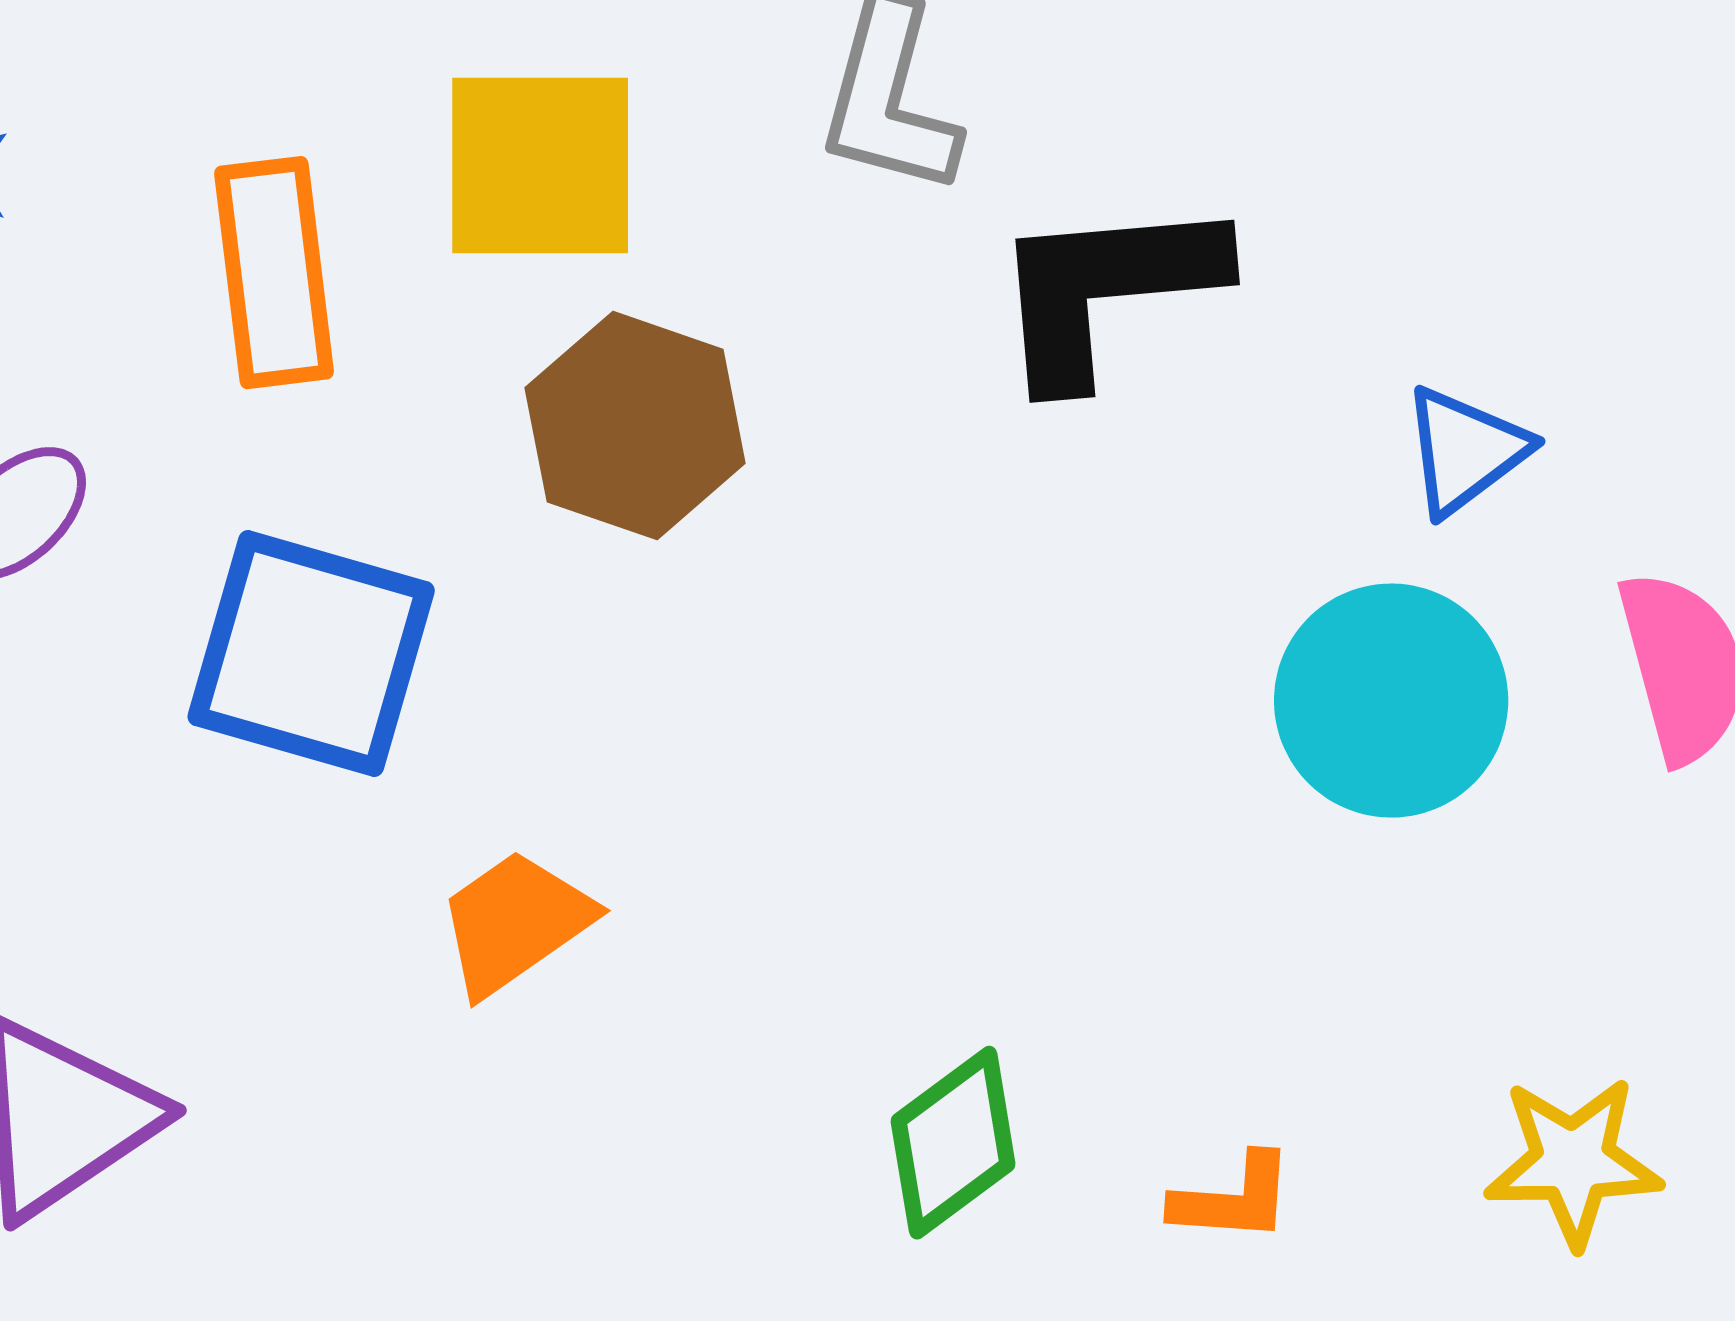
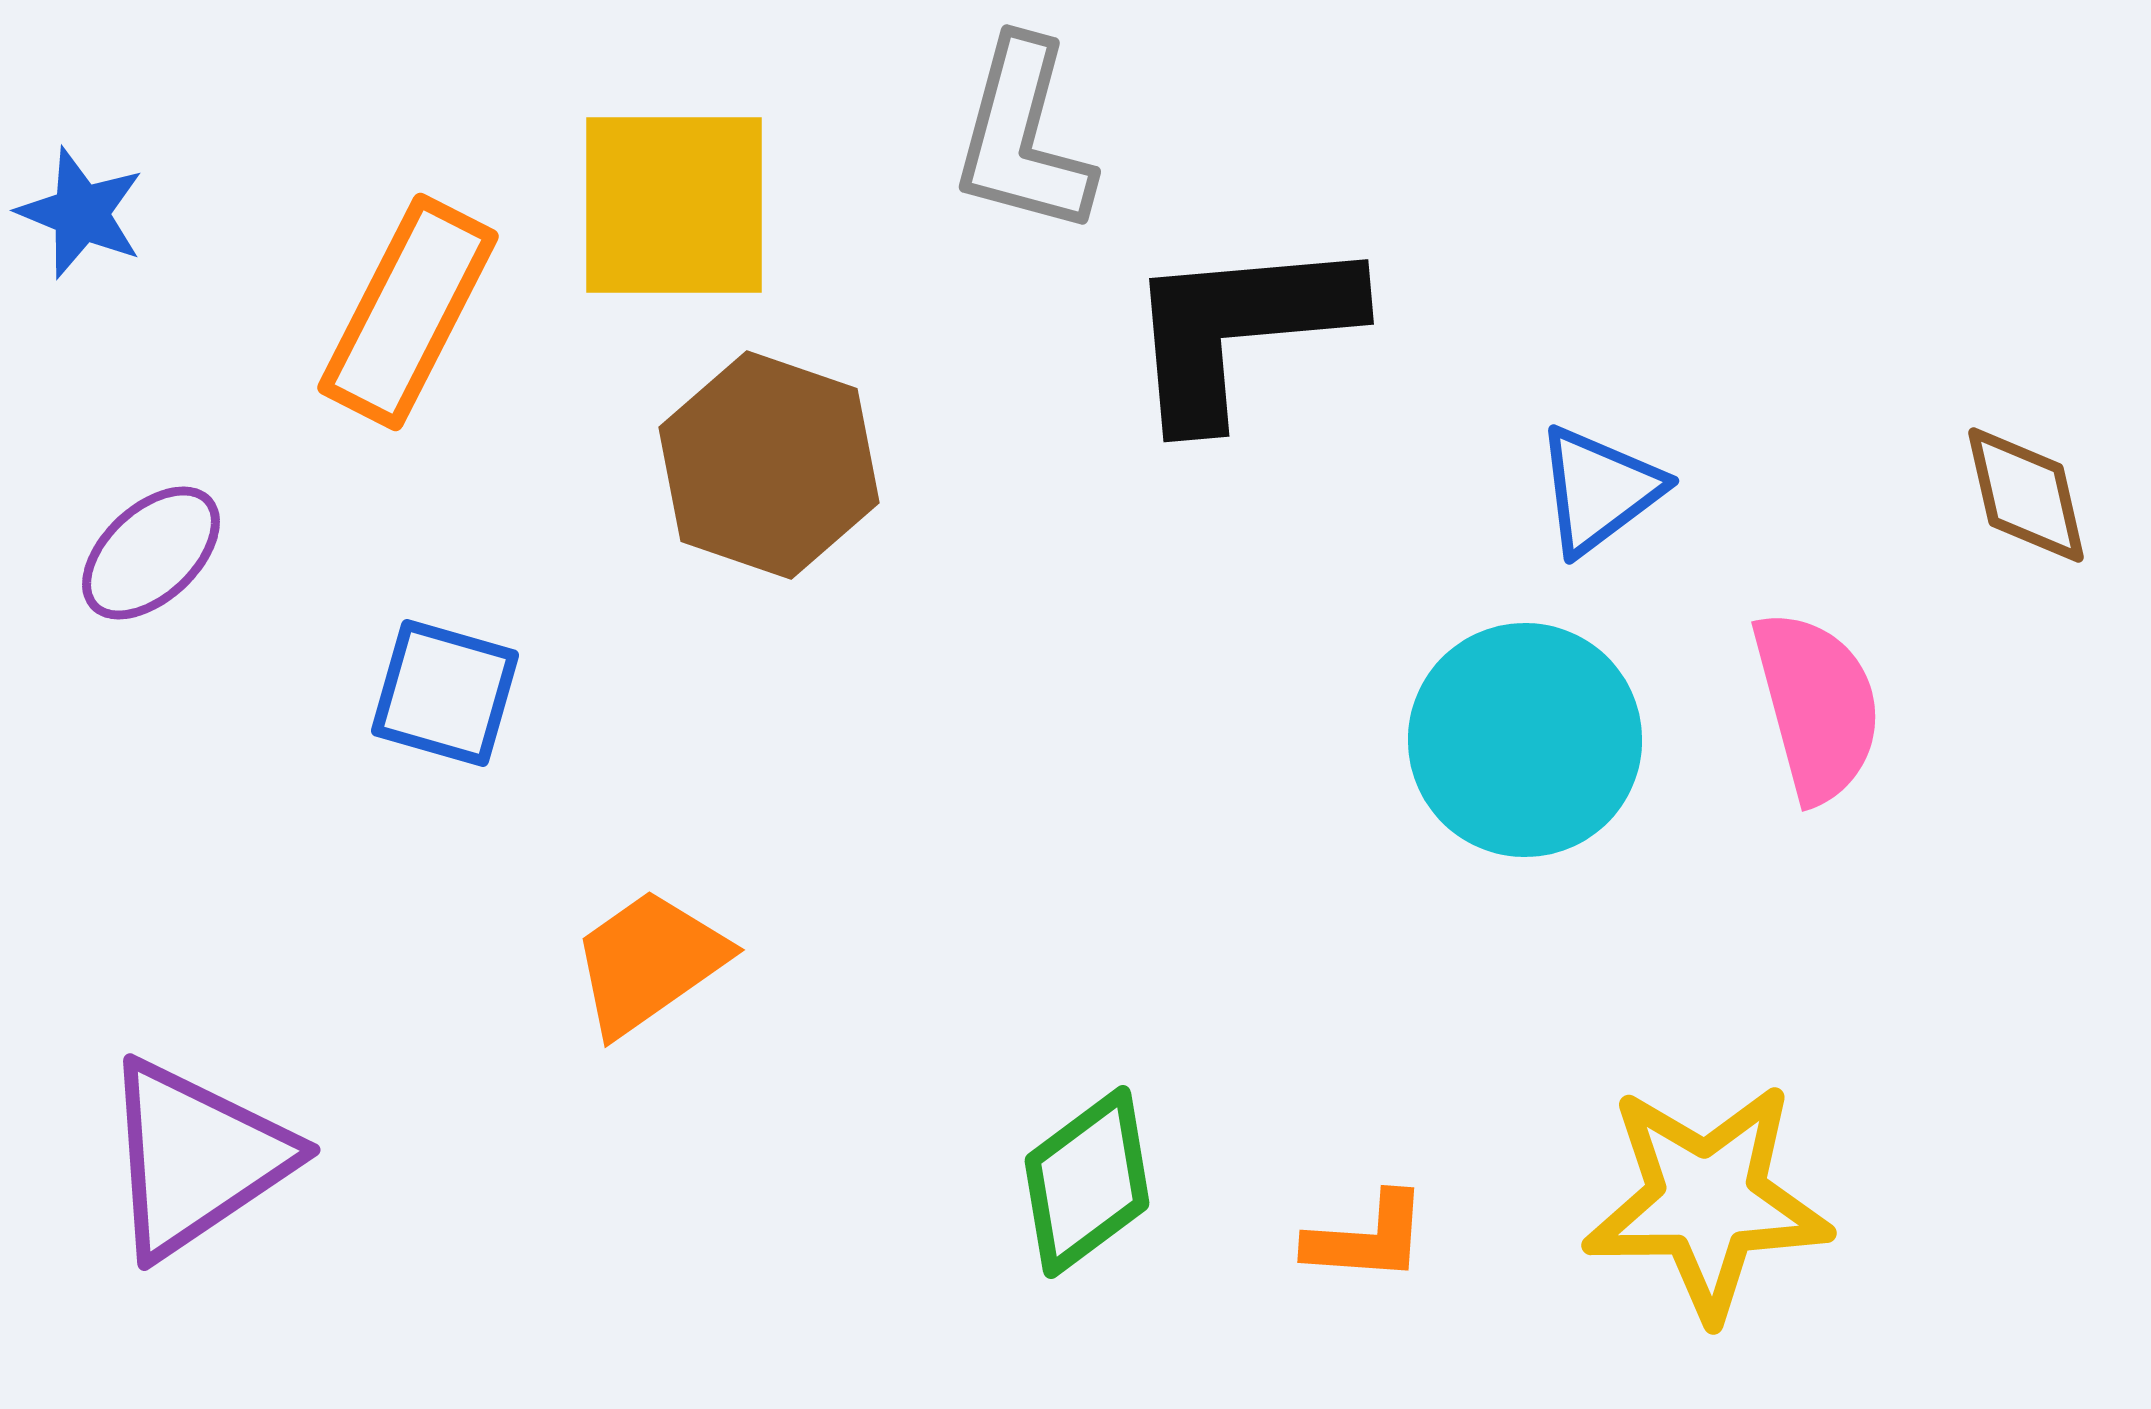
orange rectangle: (274, 273) -> (408, 312), turned 34
blue square: (311, 654) -> (445, 693), size x0.6
yellow star: (1573, 1162) -> (1707, 1201), size x1.4

